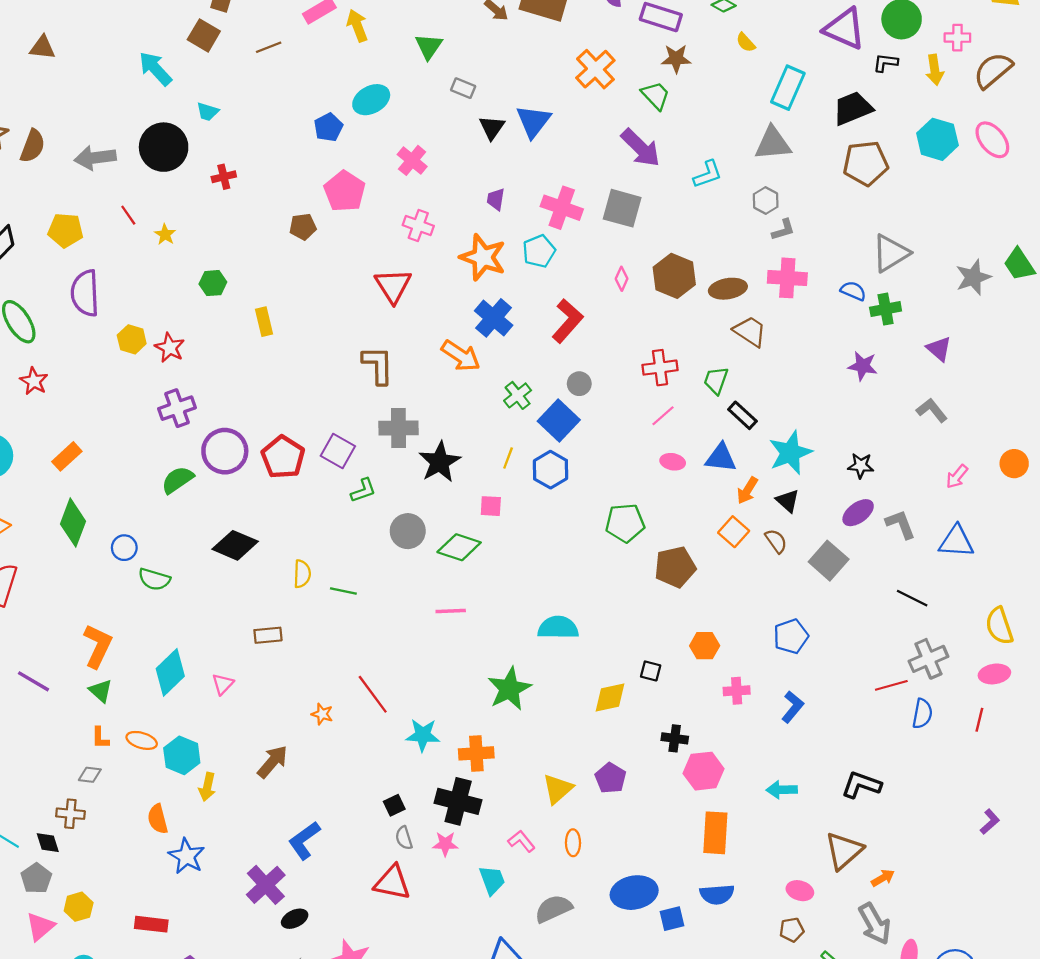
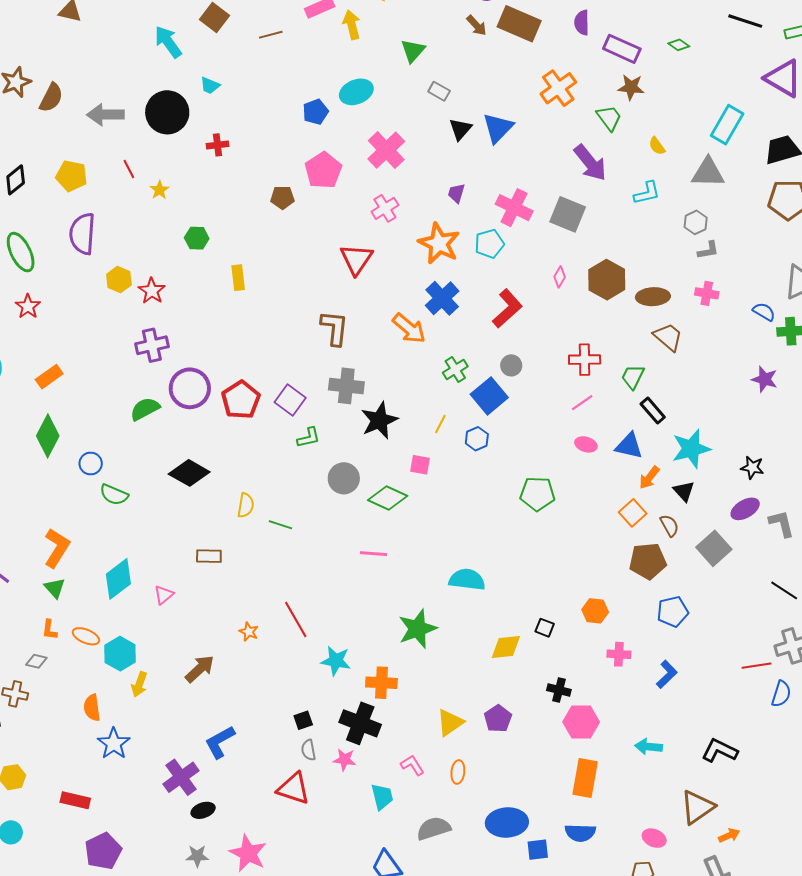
yellow semicircle: (746, 42) -> (657, 146), moved
pink cross: (412, 160) -> (386, 150), size x1.4
pink cross: (418, 225) -> (385, 208), turned 32
pink cross: (787, 278) -> (707, 293), size x0.7
blue hexagon: (550, 470) -> (477, 439), size x0.7
brown pentagon: (675, 567) -> (648, 561), moved

